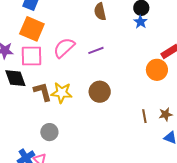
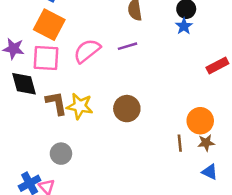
purple line: (96, 50) -> (128, 46), moved
orange circle: (157, 70) -> (200, 121), moved

